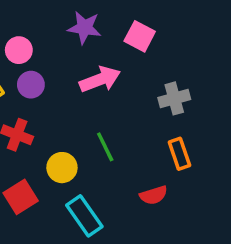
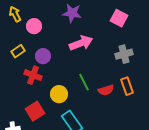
pink square: (140, 36) -> (119, 18), moved
purple circle: (31, 85) -> (43, 56), moved
red semicircle: (154, 195) -> (106, 90), moved

